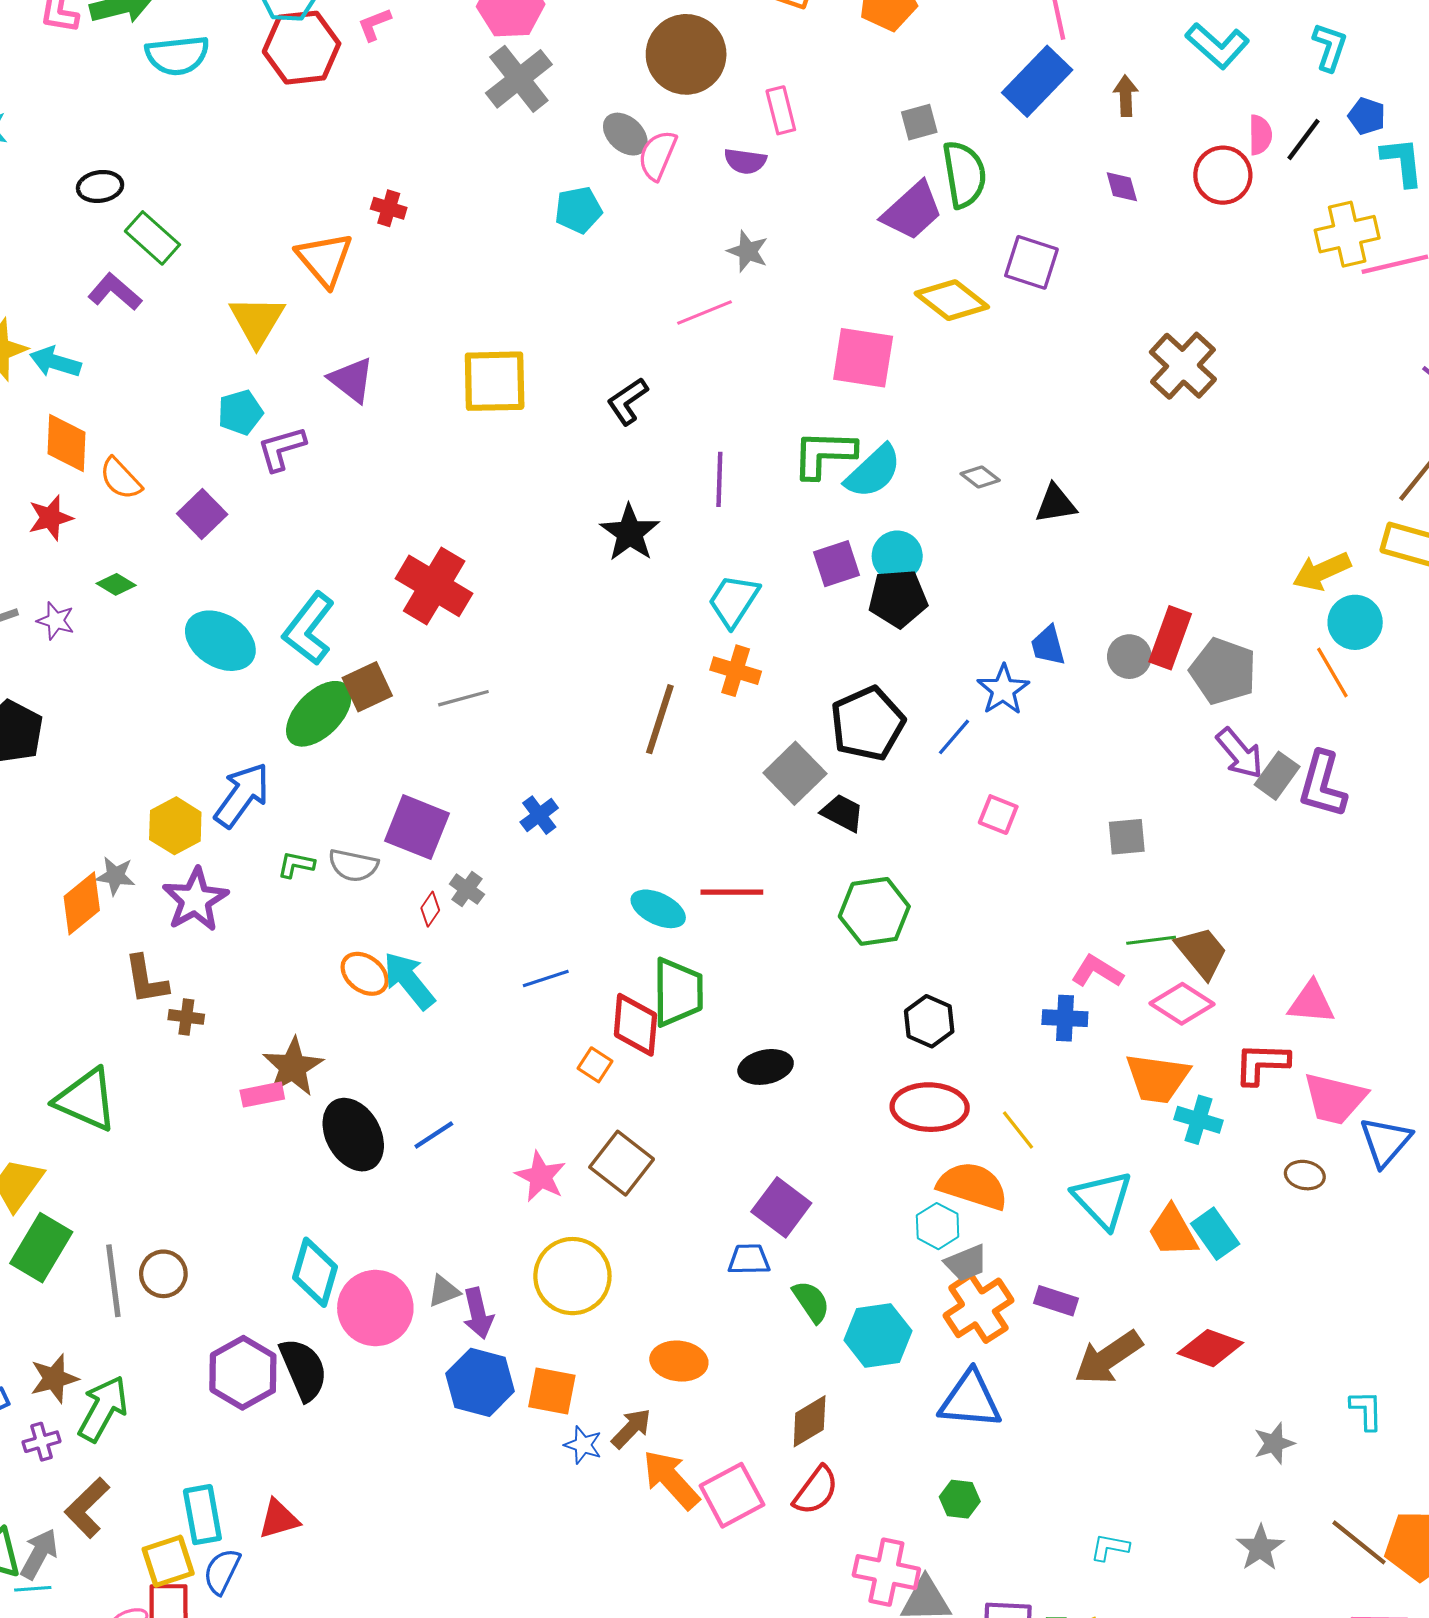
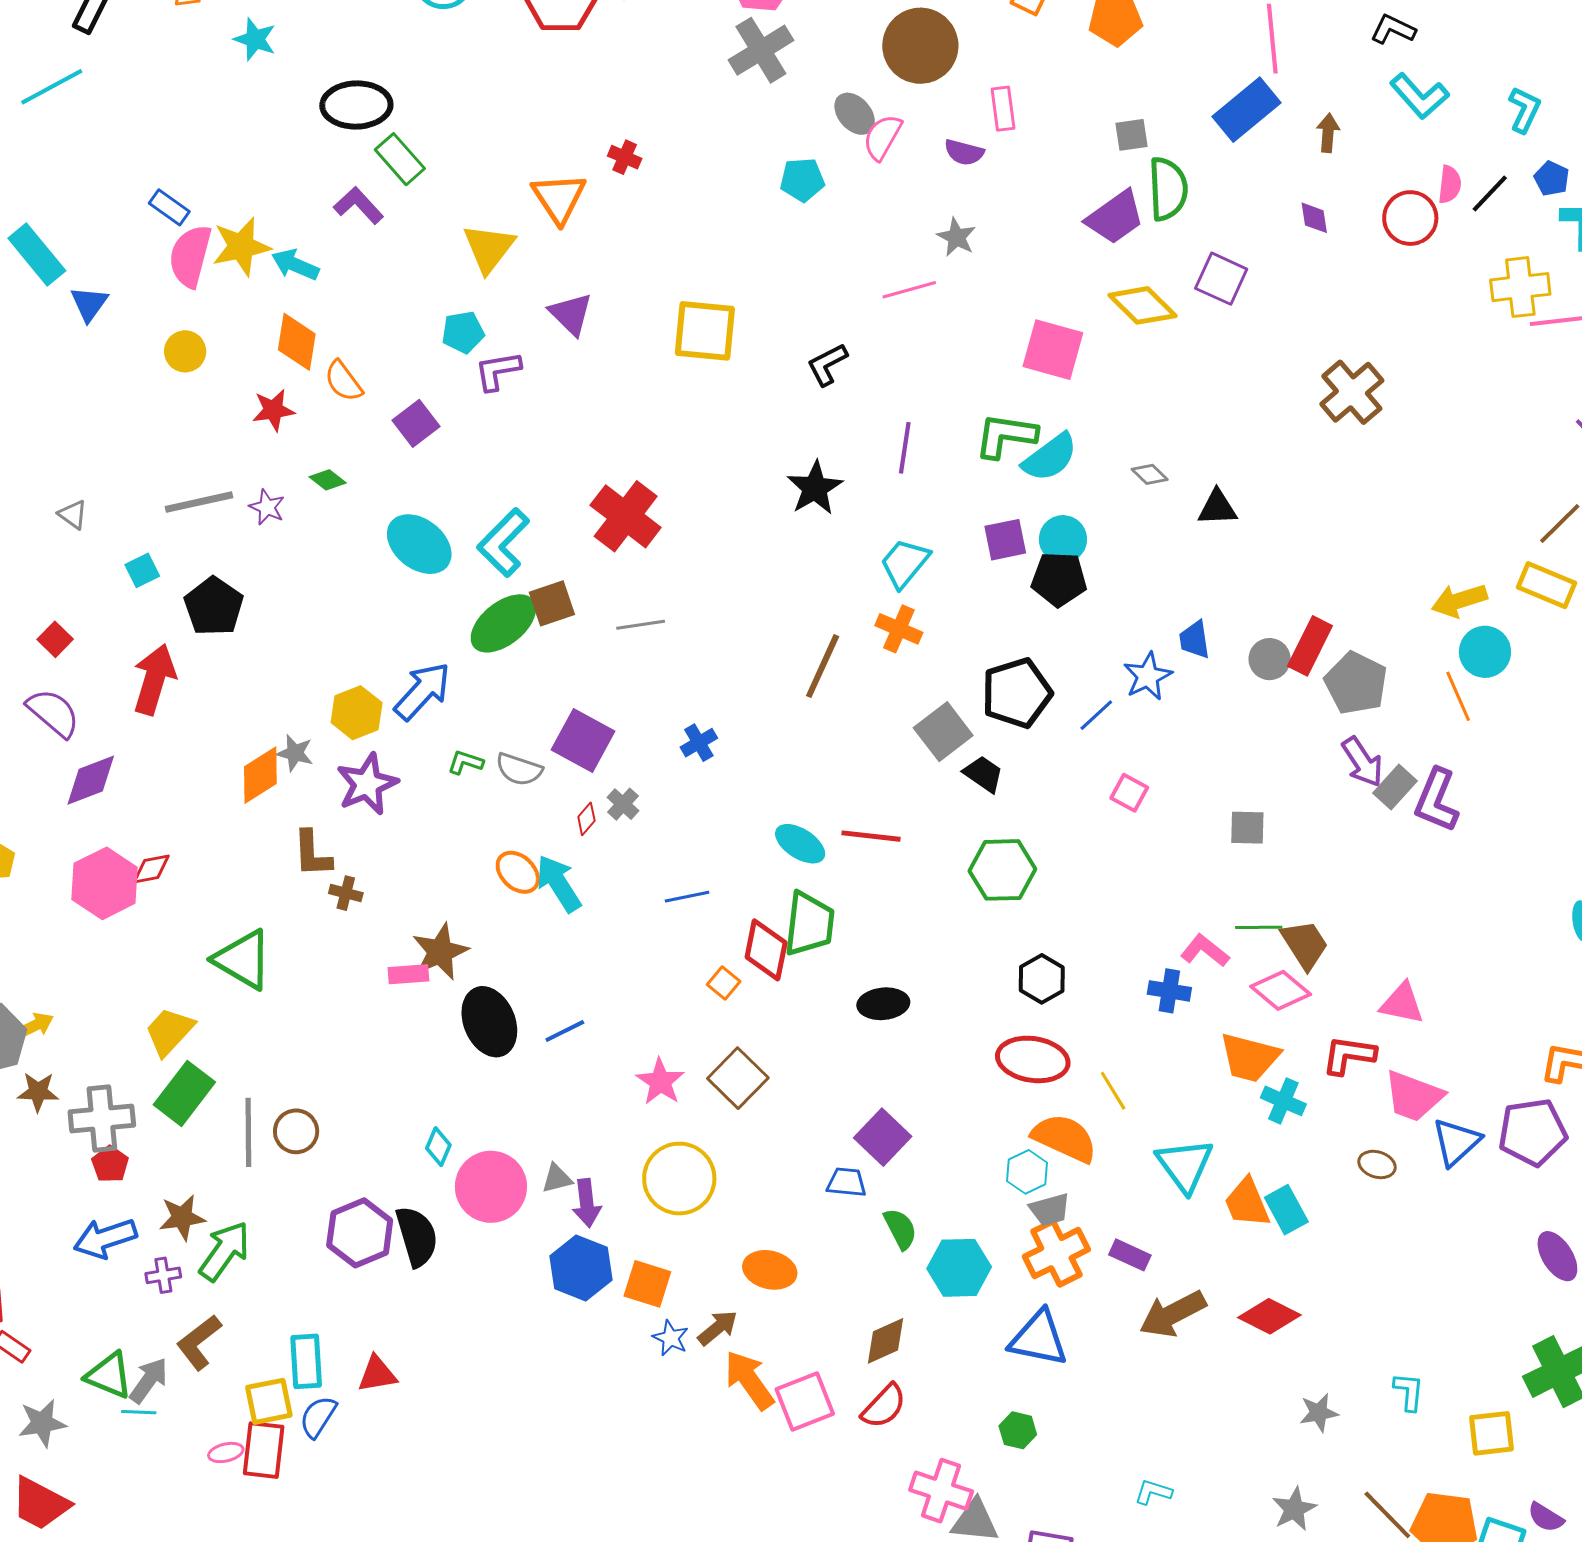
black ellipse: (100, 186) -> (356, 105), size x1.6
cyan diamond: (315, 1272) -> (438, 1147), size x0.6

